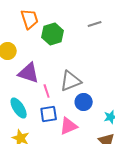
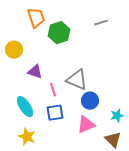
purple triangle: (29, 73) -> (35, 72), size x0.7
gray triangle: (71, 81) -> (77, 80), turned 45
pink triangle: (69, 126) -> (86, 125), moved

